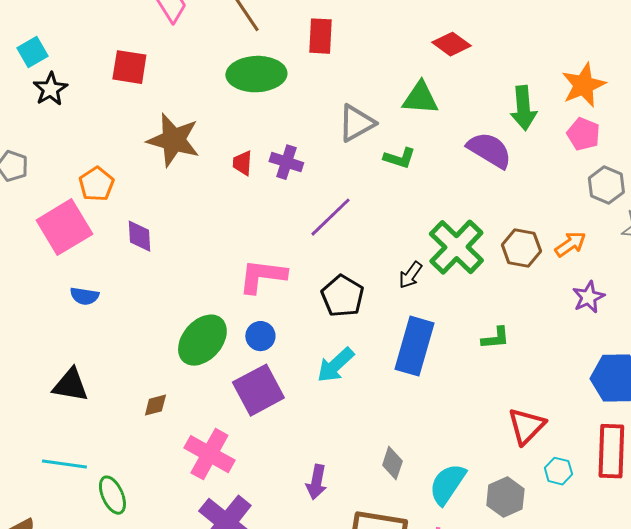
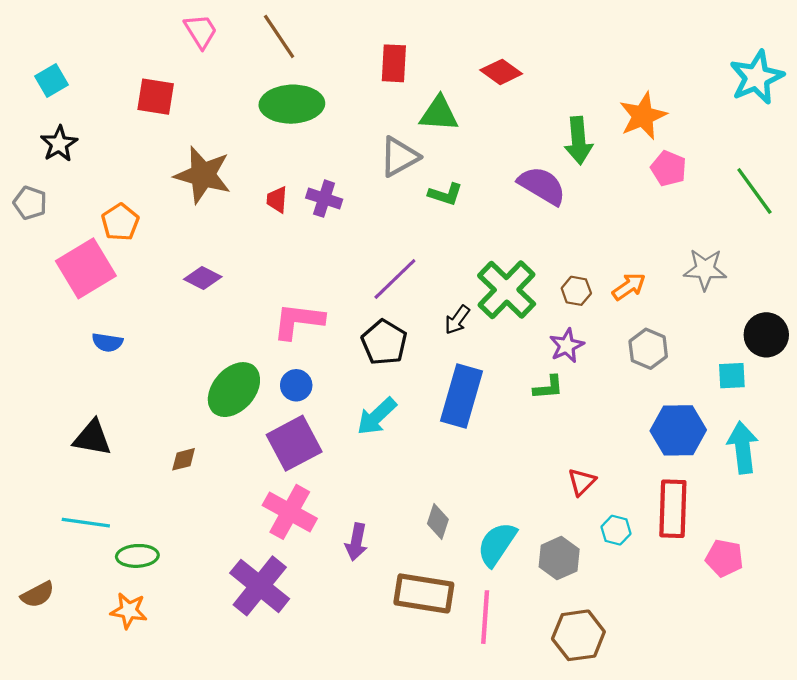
red rectangle: (320, 36) -> (394, 63), moved
black star: (50, 89) -> (59, 144), moved
green triangle: (420, 98) -> (439, 114), moved
pink pentagon: (583, 134) -> (669, 168), moved
gray hexagon: (606, 185) -> (648, 349), moved
purple line: (330, 217) -> (395, 279), moved
purple diamond: (139, 236) -> (203, 278), moved, turned -60
brown hexagon: (521, 248) -> (576, 291), size x0.7
purple star: (588, 297) -> (567, 346), moved
red triangle: (526, 426) -> (582, 482), size x0.7
pink cross: (209, 454) -> (290, 512), moved
green ellipse: (112, 495) -> (137, 556), turned -69

